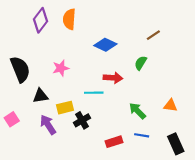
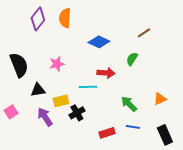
orange triangle: (170, 105) -> (160, 99), turned -32

